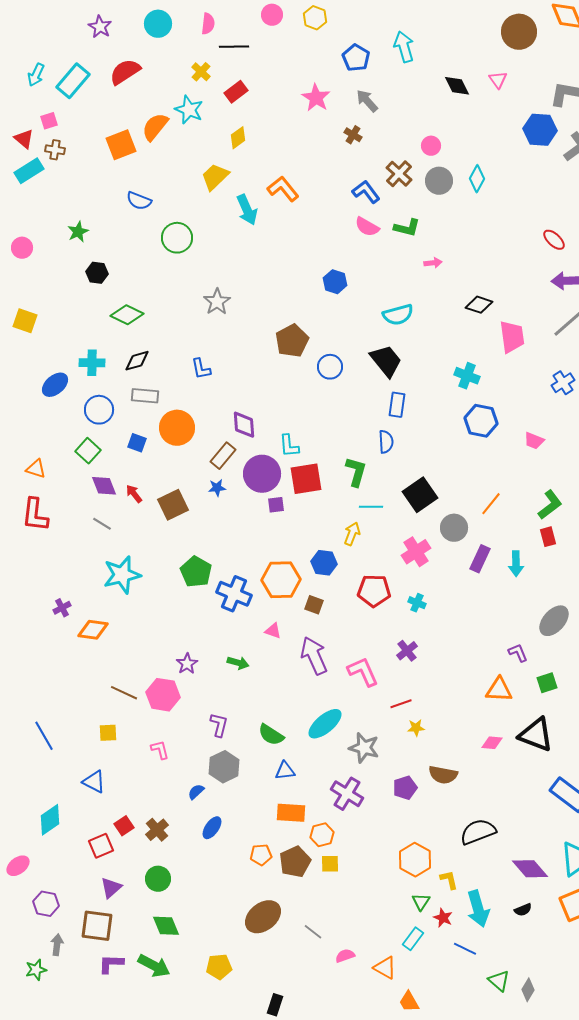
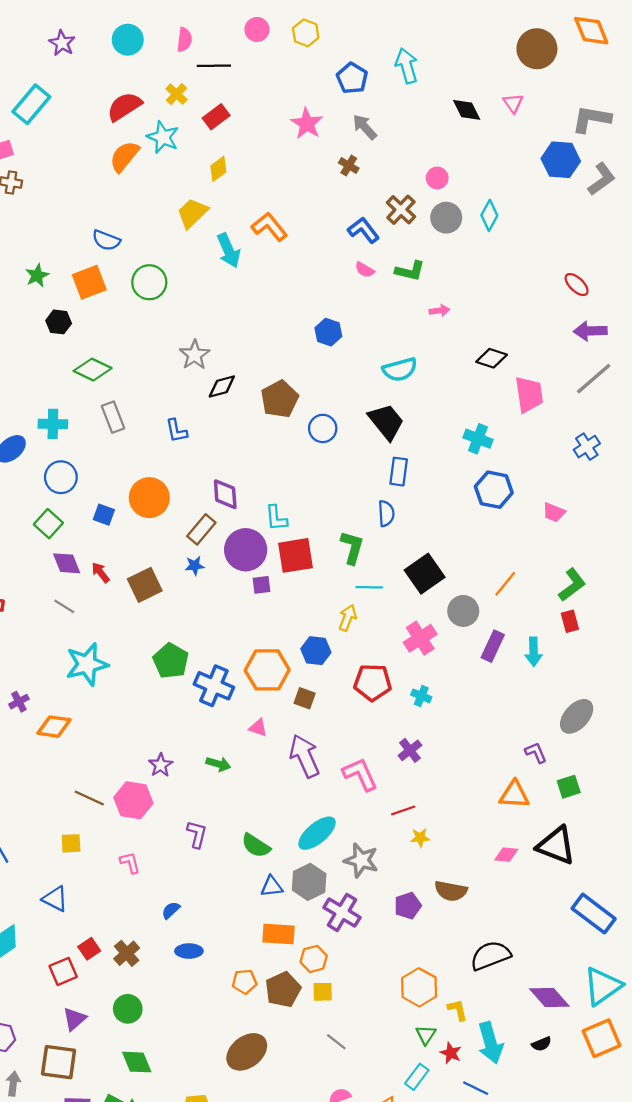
red semicircle: (125, 72) -> (124, 107), moved
orange square: (121, 145) -> (89, 282), moved
pink semicircle: (367, 227) -> (365, 270), size x0.7
black diamond: (137, 361) -> (222, 387), moved
gray rectangle: (145, 396) -> (113, 417), moved, turned 64
gray hexagon: (224, 767) -> (309, 882), moved
blue ellipse: (212, 828) -> (189, 951), turned 55
gray line: (313, 932) -> (336, 1042), moved

